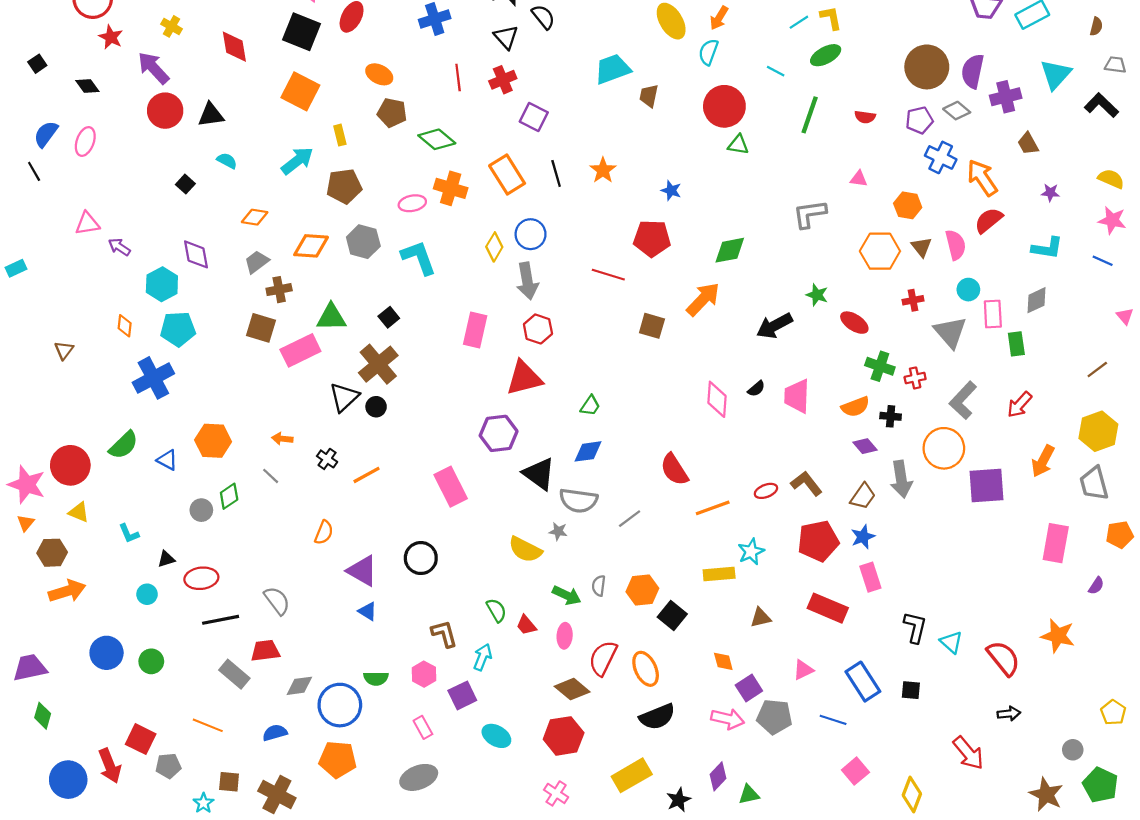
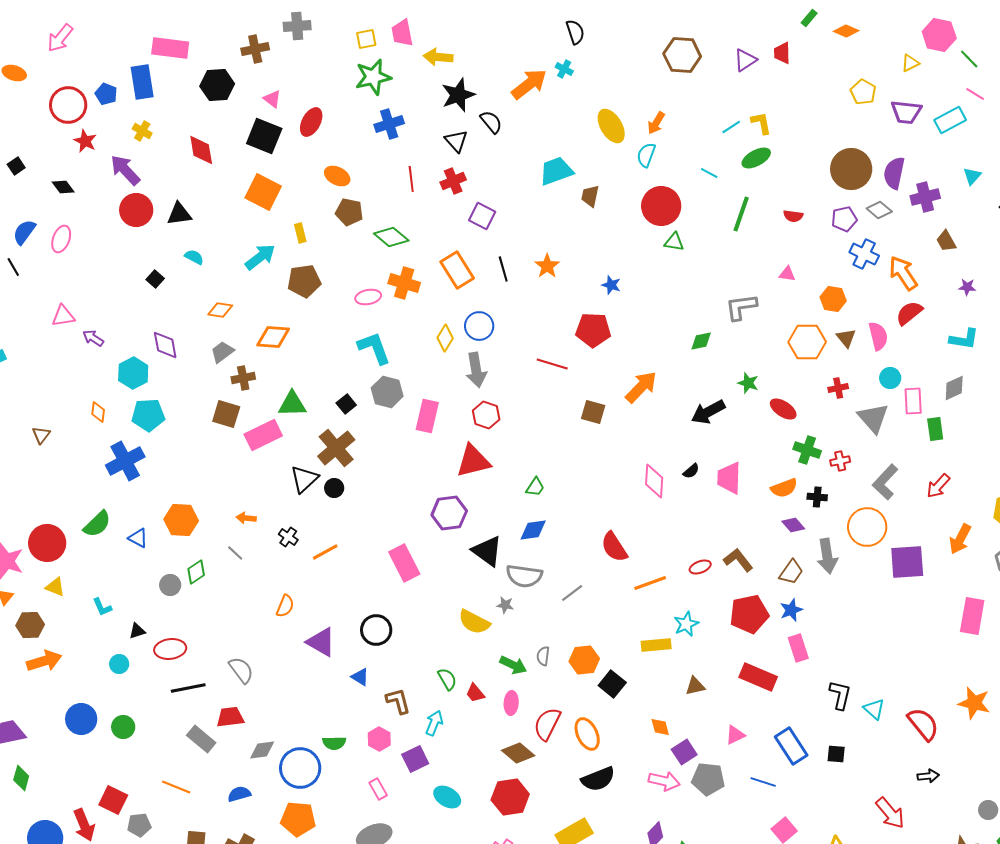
cyan triangle: (1056, 74) -> (972, 176), size x0.6
gray hexagon: (363, 242) -> (387, 392), moved
green diamond: (730, 250) -> (701, 341), moved, size x0.7
blue triangle: (368, 611) -> (360, 677), moved

